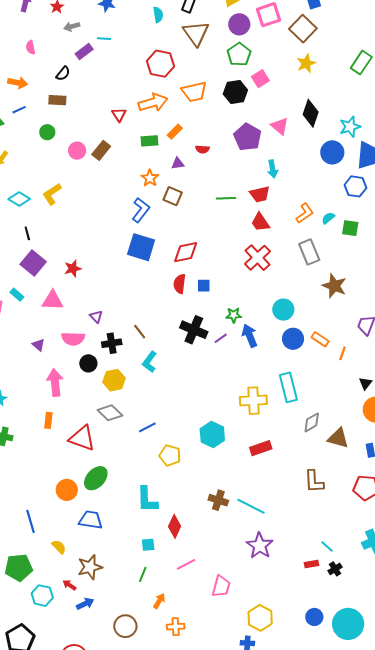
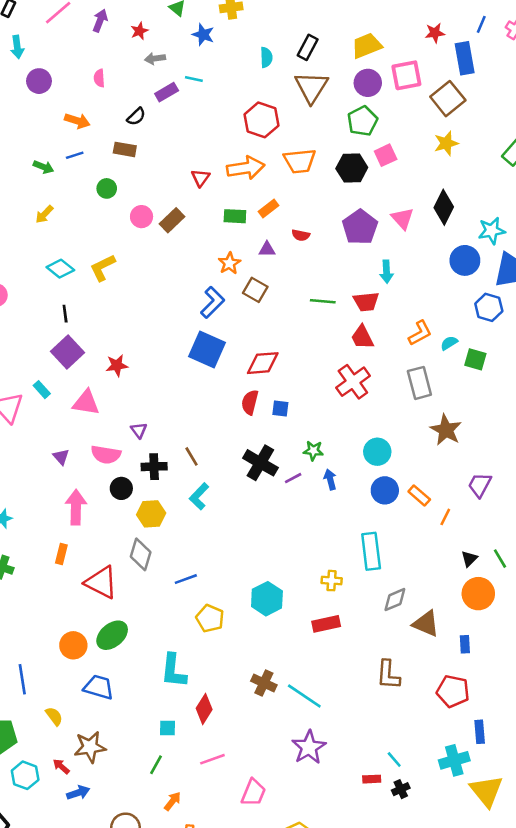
blue arrow: (250, 336) -> (330, 479), size x0.7
yellow cross: (253, 401) -> (332, 581), moved, size x0.6
gray diamond: (110, 413) -> (141, 554), turned 55

